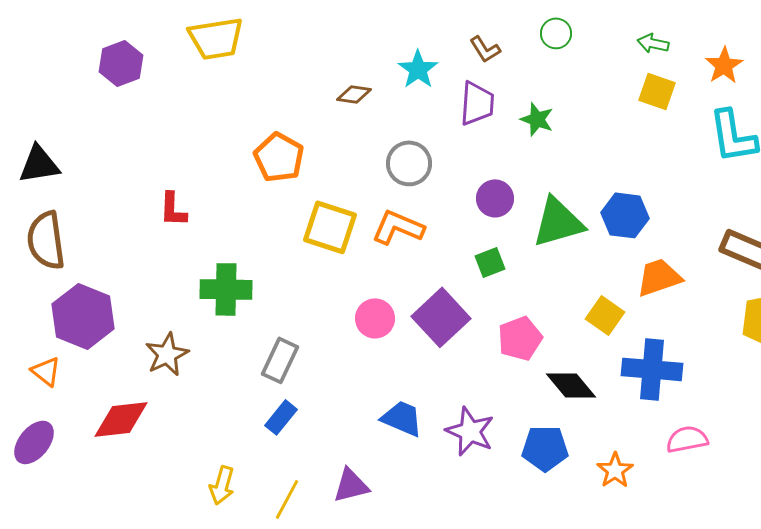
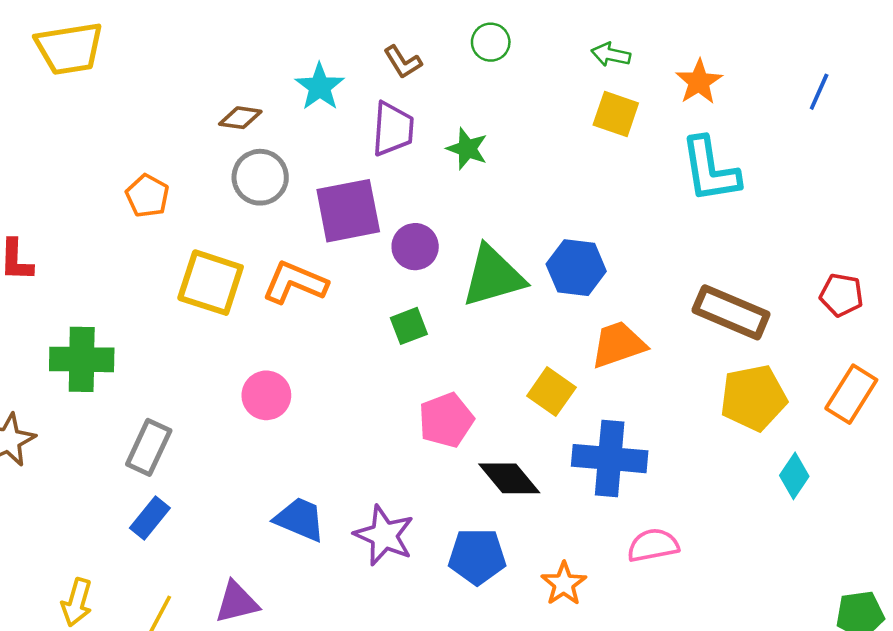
orange pentagon: (279, 157) -> (147, 196), size x0.7
gray circle: (409, 163) -> (260, 177), moved
purple square: (441, 317) -> (348, 211), moved, turned 32

